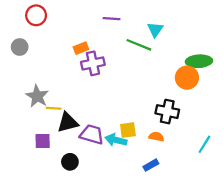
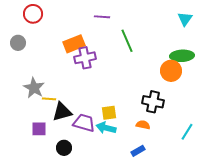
cyan triangle: (155, 30) -> (185, 19), moved
green line: (139, 45) -> (127, 41), turned 45
orange rectangle: (81, 48) -> (74, 44), size x1.5
yellow square: (128, 130) -> (109, 113), moved

